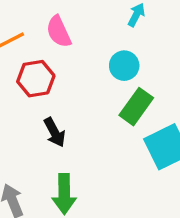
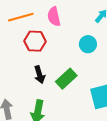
green rectangle: (136, 107) -> (66, 79), moved

